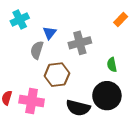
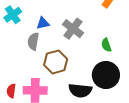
blue triangle: (50, 33) -> (43, 23), turned 48
gray cross: (80, 43) -> (73, 29), turned -30

